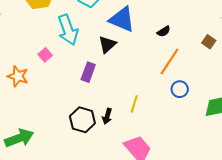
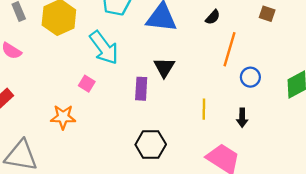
black triangle: (107, 45) -> (164, 67), moved
black arrow: (107, 116) -> (242, 118), moved

